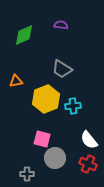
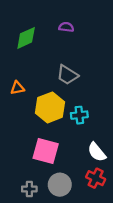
pink square: (42, 139) -> (46, 151), size x1.4
gray circle: (55, 158) -> (60, 185), moved

